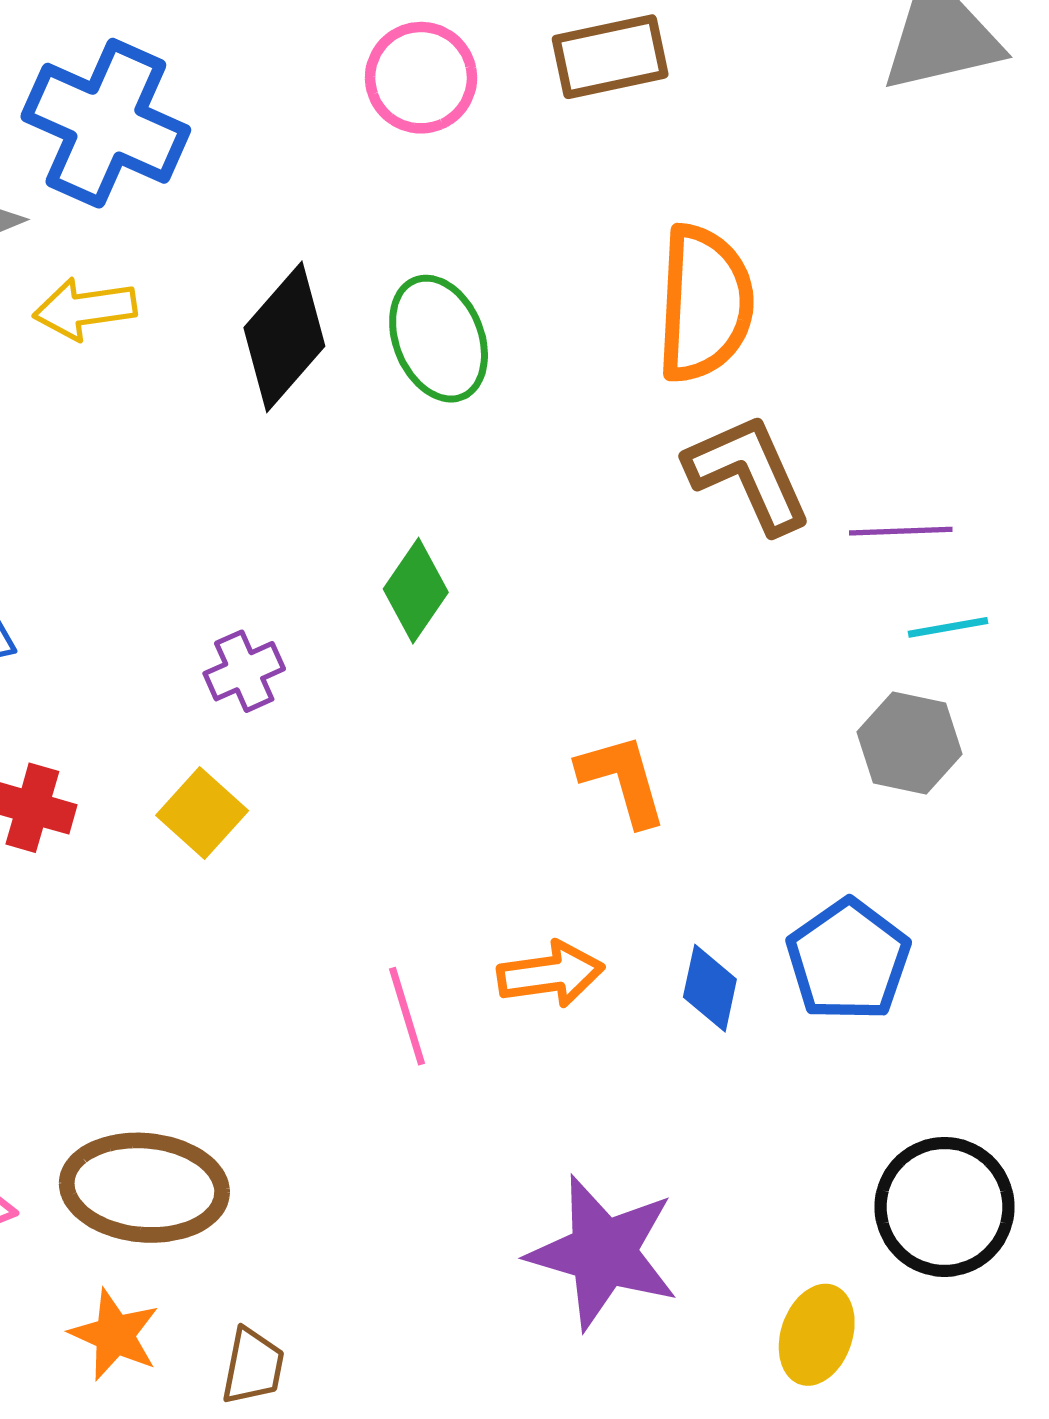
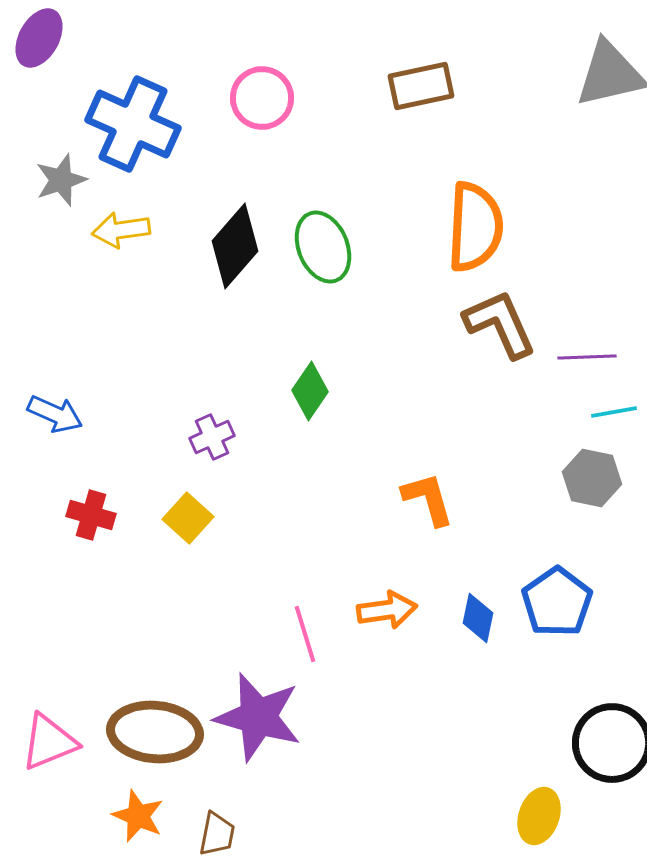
pink circle: (421, 78) -> (262, 98), moved
purple star: (603, 1252) -> (258, 717), moved

